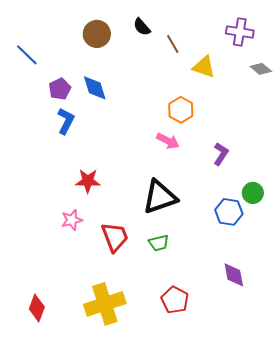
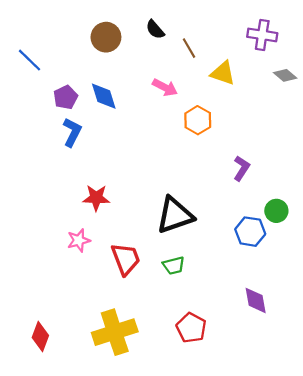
pink arrow: (168, 141) -> (165, 87), moved

